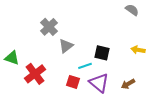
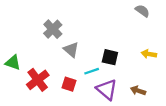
gray triangle: (66, 46) -> (71, 50), turned -42
red square: (73, 82) -> (69, 84), moved
brown arrow: (128, 84) -> (138, 91), turned 48

